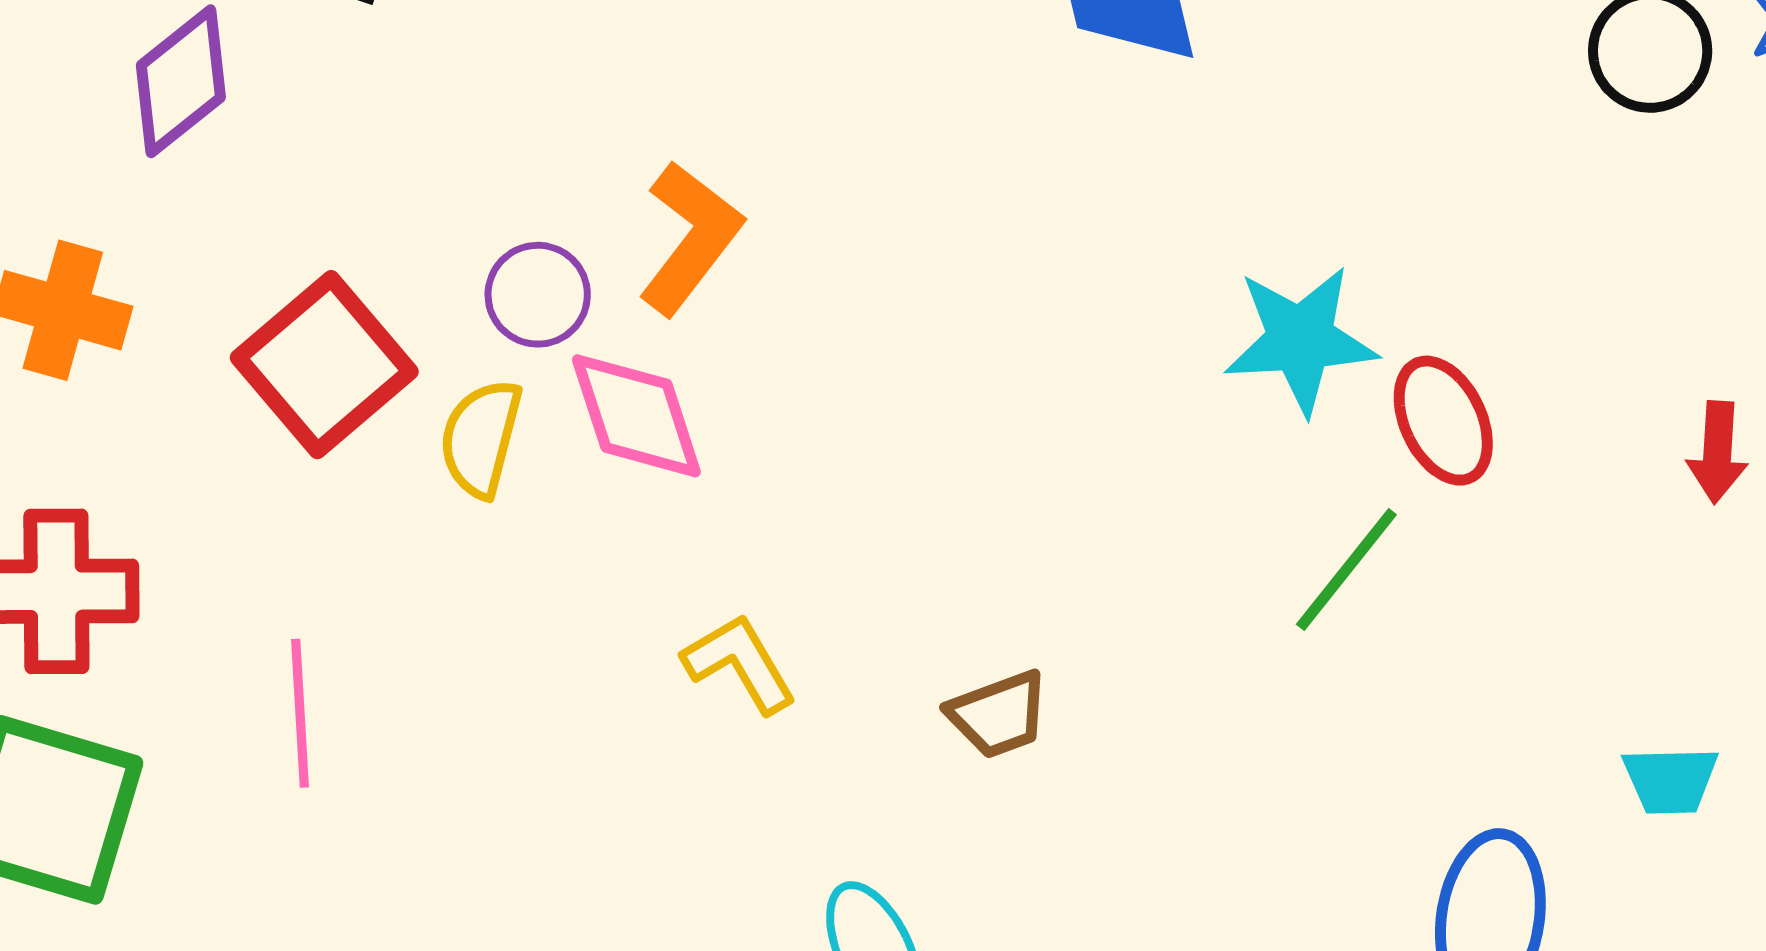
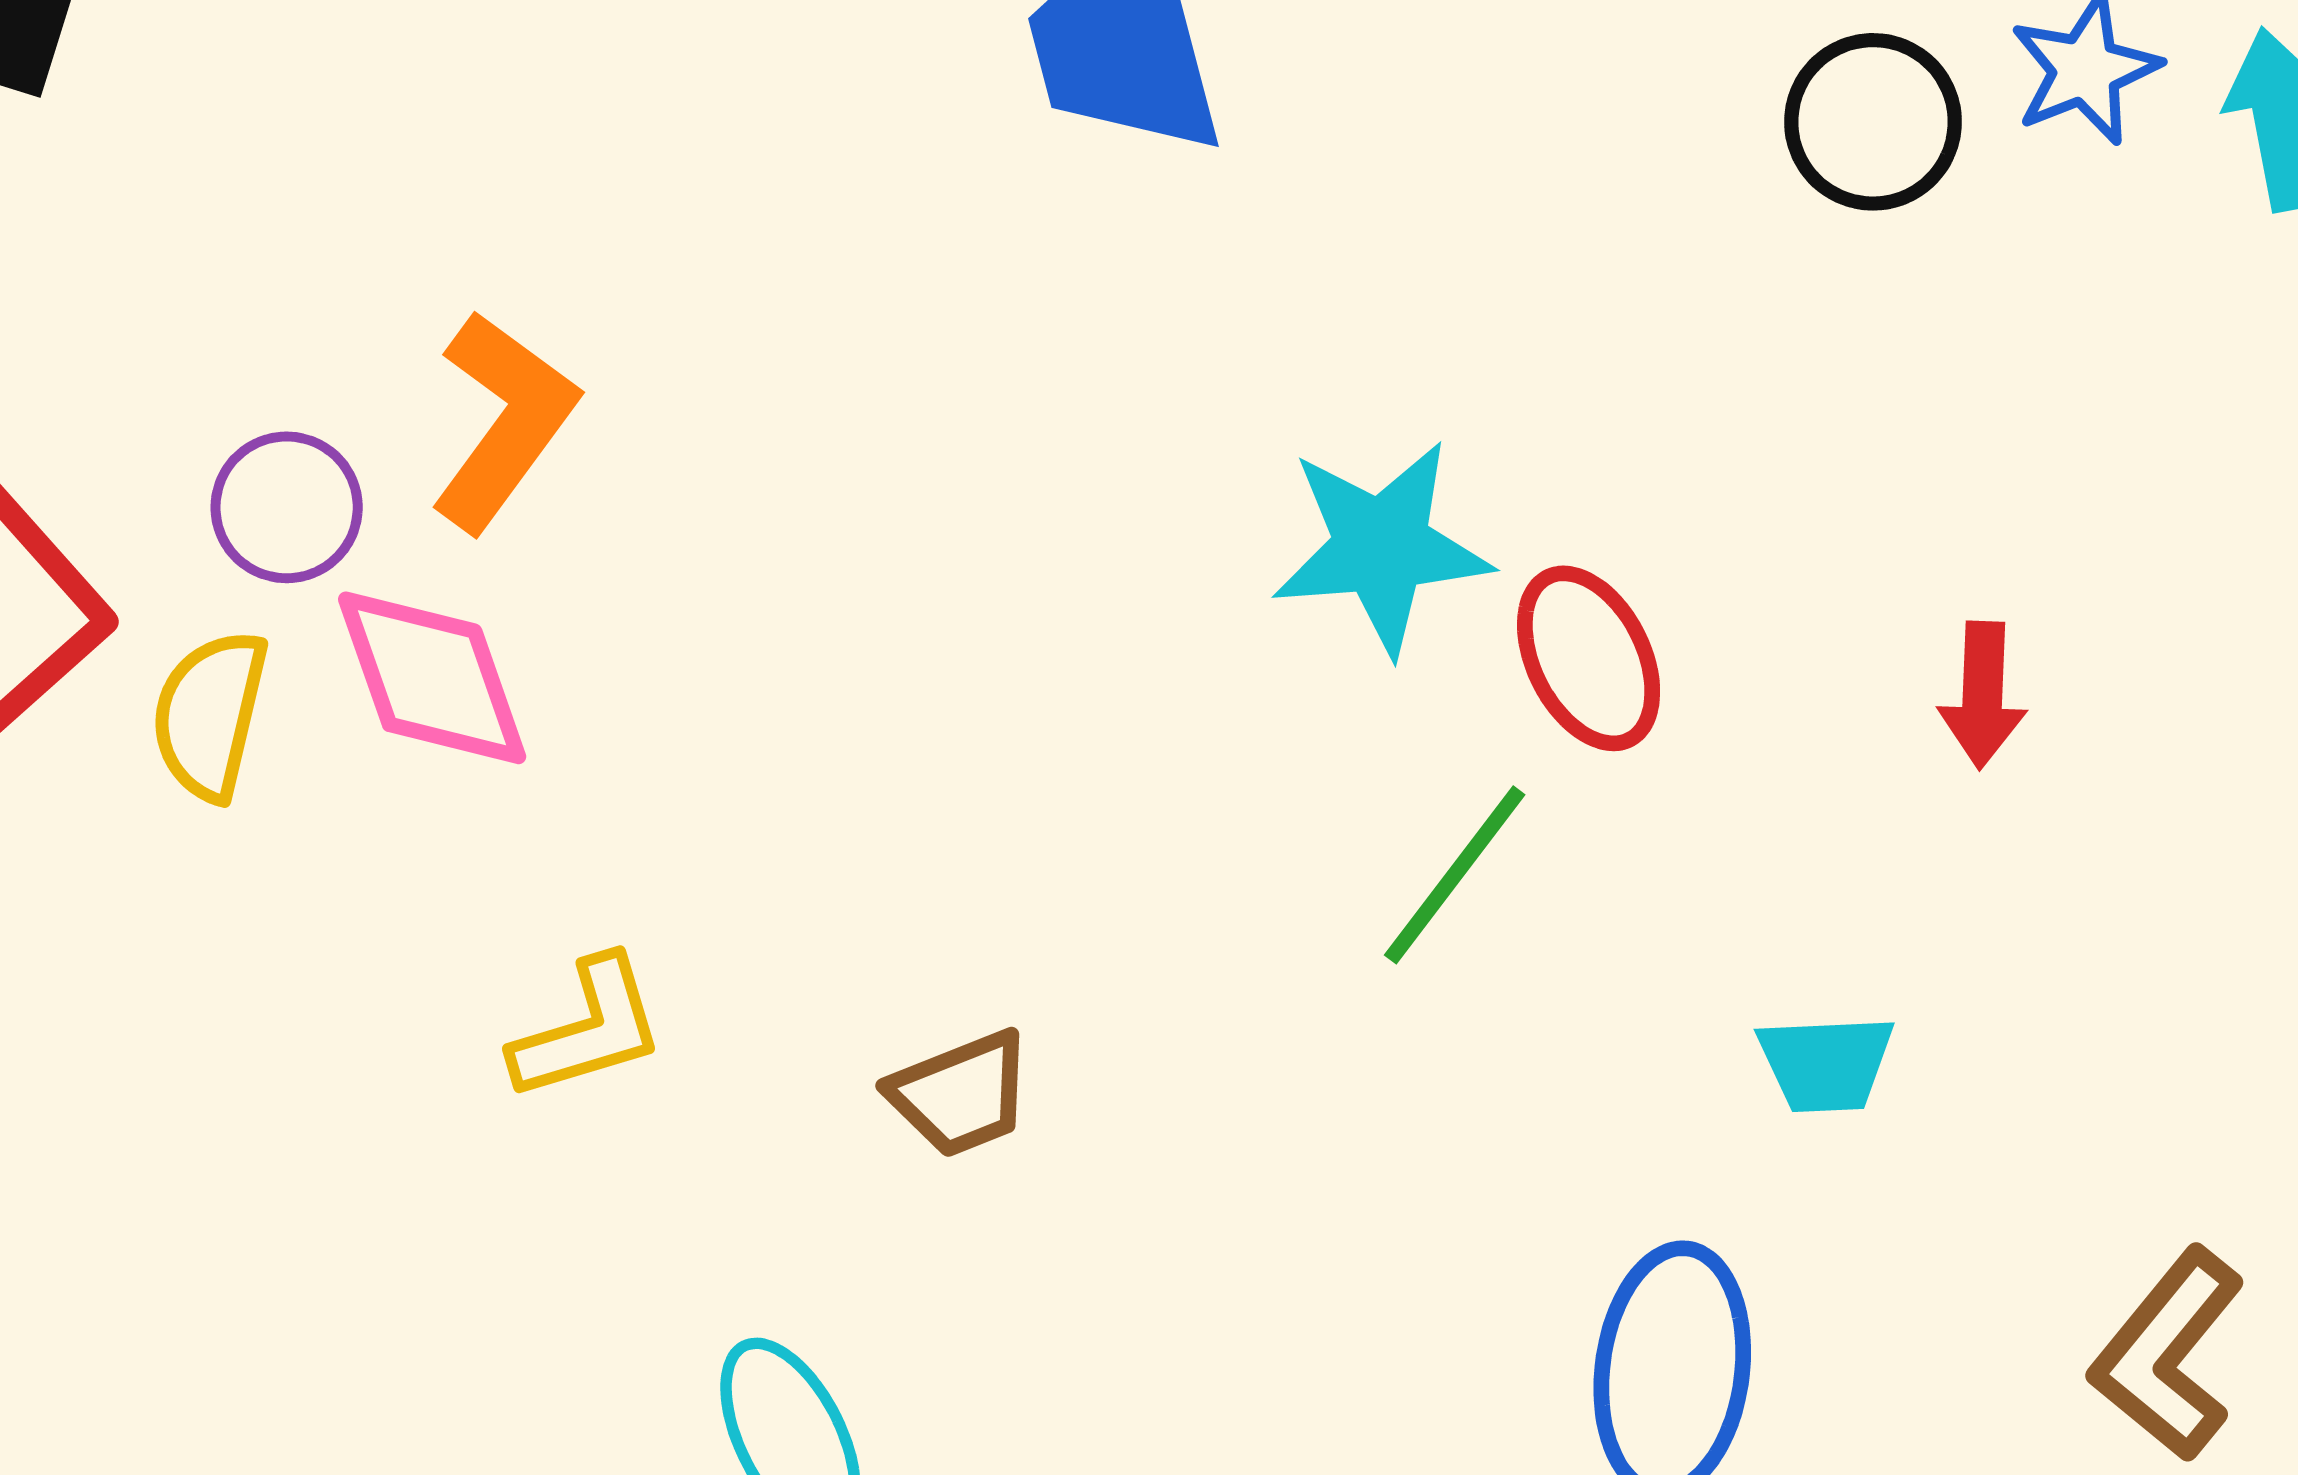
yellow L-shape: (740, 663) -> (588, 1029), turned 105
cyan trapezoid: (1670, 780) -> (1826, 1063), moved

